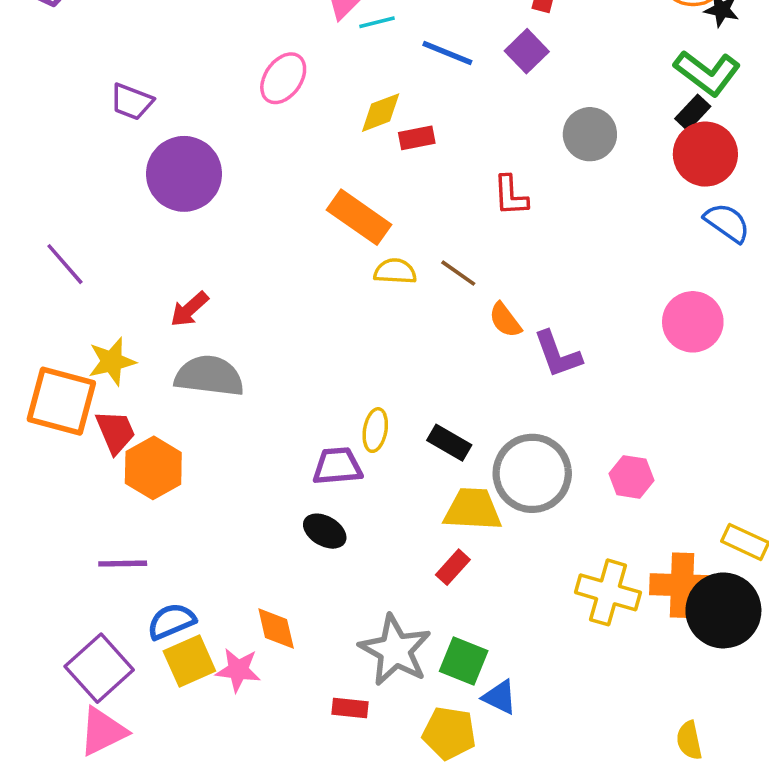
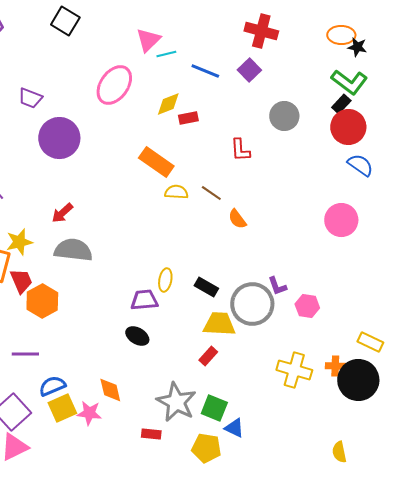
pink ellipse: (283, 78) -> (114, 85), size x1.4
purple L-shape: (557, 354) -> (277, 286), moved, size x0.7
orange cross: (682, 585) -> (335, 366), size x0.6

